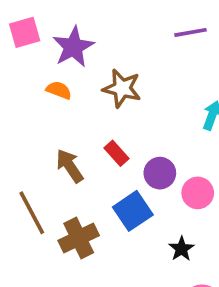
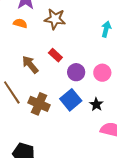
purple circle: (160, 173) -> (76, 72), moved
blue square: (133, 211) -> (71, 100), moved
brown cross: (79, 238) -> (39, 104), turned -35

